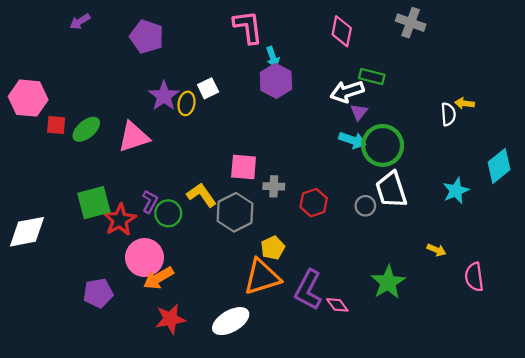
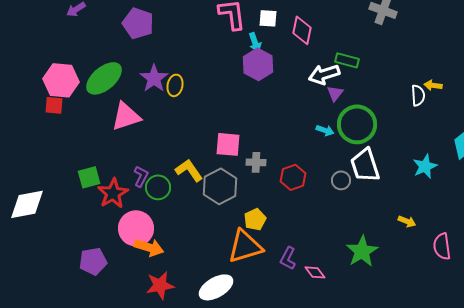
pink diamond: (342, 31) -> (302, 30), moved
white square: (208, 88) -> (268, 18), moved, turned 30
pink hexagon: (28, 98) -> (61, 80), moved
green ellipse: (86, 129) -> (104, 78), moved, size x1.4
cyan arrow: (352, 140) -> (325, 130), moved, size x0.7
green square: (94, 203) -> (89, 177), size x0.7
orange arrow: (158, 278) -> (149, 247), turned -132
purple L-shape: (308, 290) -> (288, 258), size x0.6

